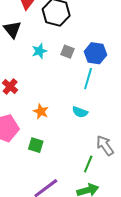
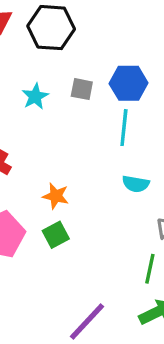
cyan semicircle: (80, 112) -> (136, 184), moved
green square: (36, 145) -> (56, 235), moved, turned -35

